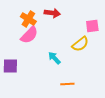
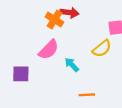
orange cross: (28, 19) -> (54, 20), moved
pink semicircle: (29, 35) -> (49, 50), moved

